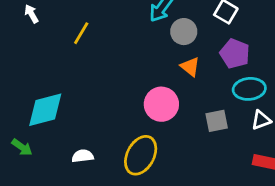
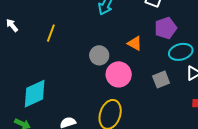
gray circle: (184, 32) -> (99, 55), moved
purple pentagon: (235, 54) -> (166, 28), turned -30

